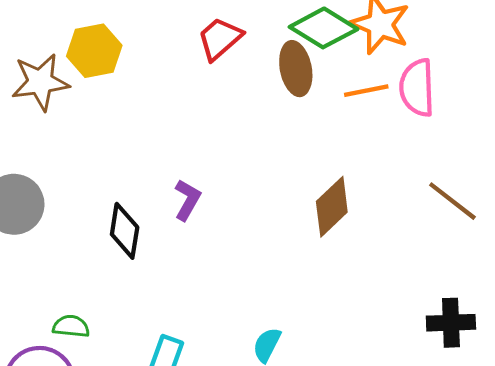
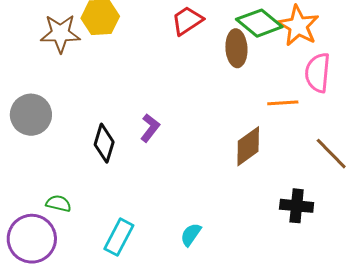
orange line: (366, 91) -> (283, 103), moved
black cross: (451, 323) -> (297, 206), moved

